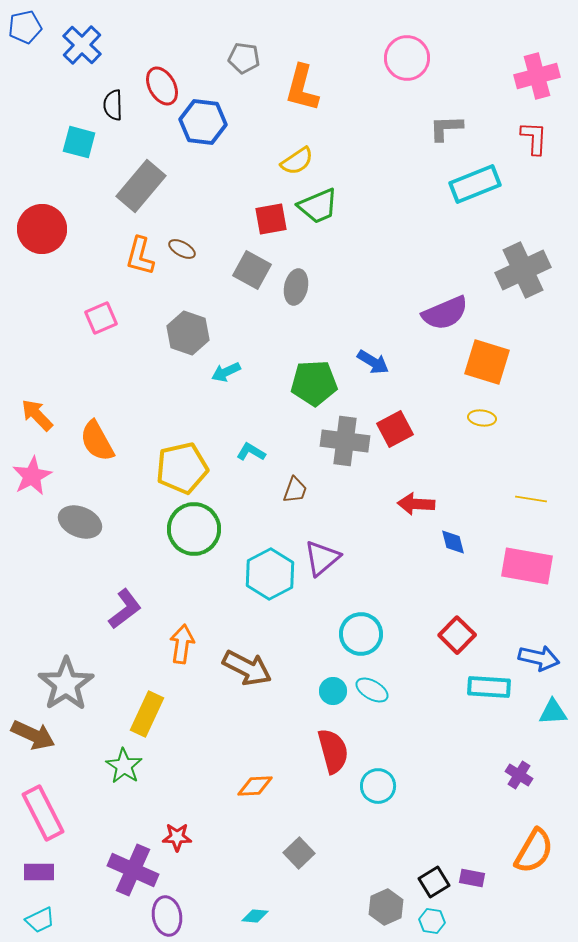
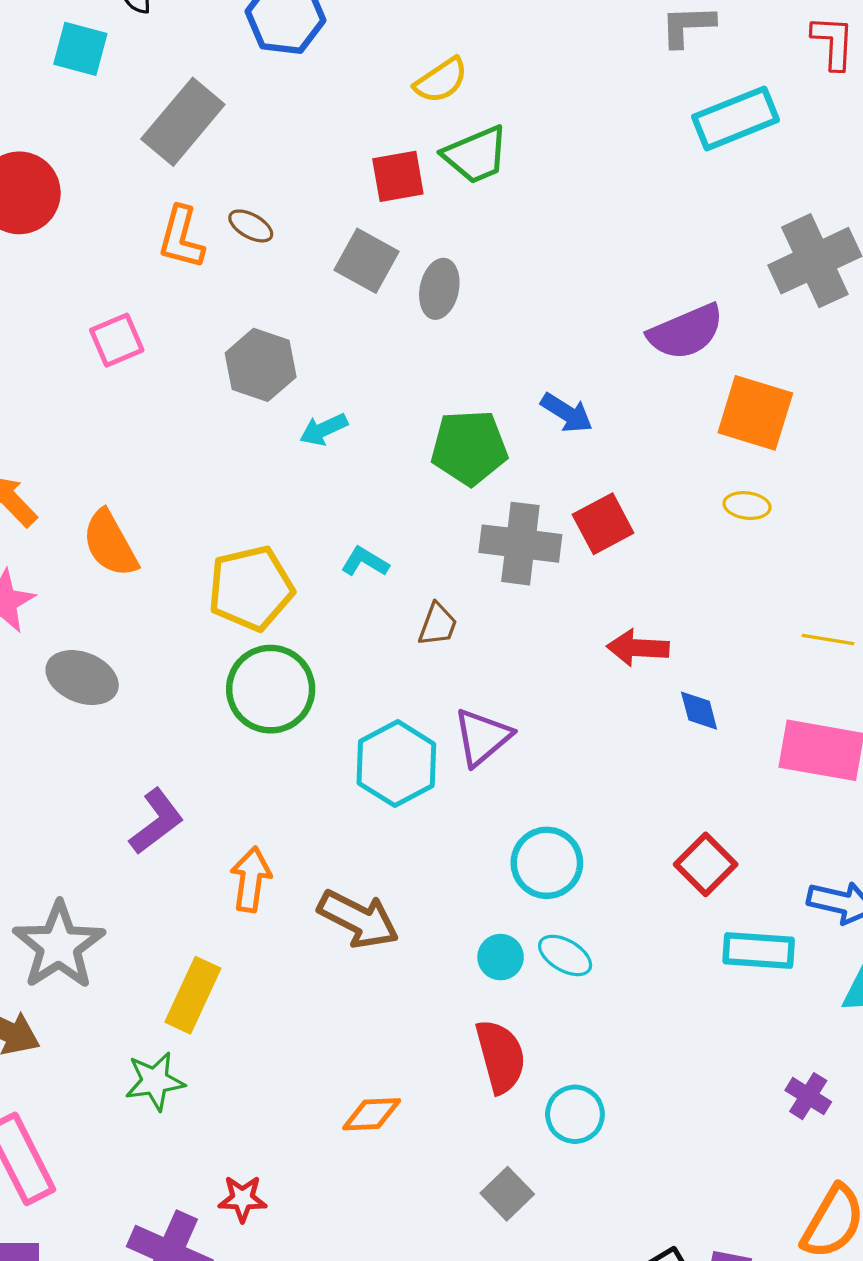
green star: (124, 766) -> (155, 1081), turned 30
gray square: (299, 853) -> (507, 1194), moved

